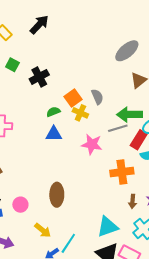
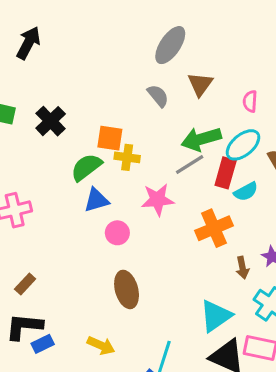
gray semicircle: (97, 97) -> (158, 96), moved
orange square: (73, 98) -> (110, 138), turned -30
green semicircle: (53, 112) -> (86, 167), size x1.5
pink circle: (20, 205) -> (117, 233), moved
yellow arrow: (43, 230) -> (101, 345), moved

